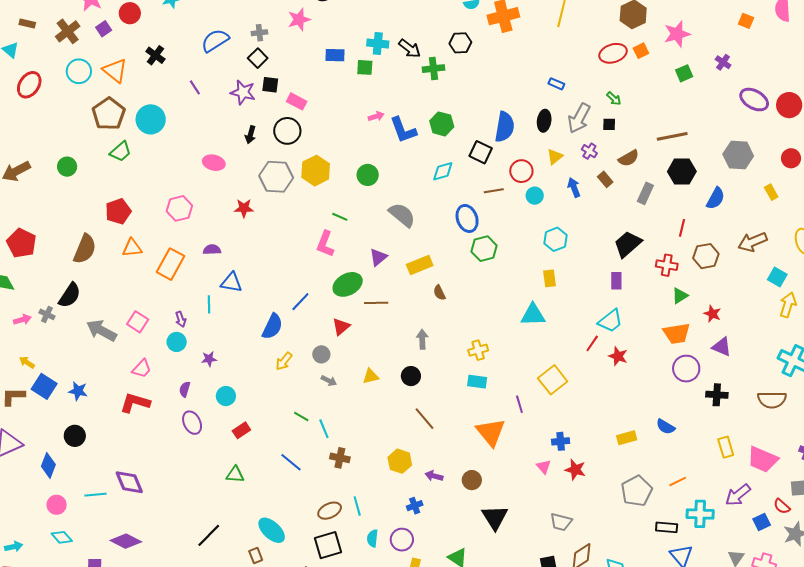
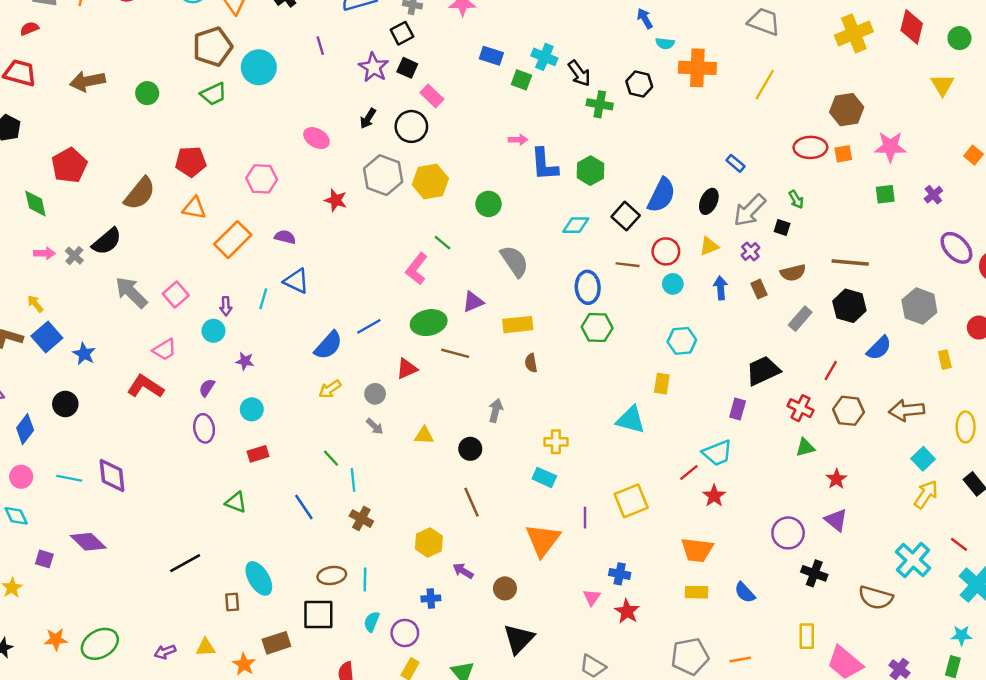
orange trapezoid: (677, 333) -> (697, 550), moved

